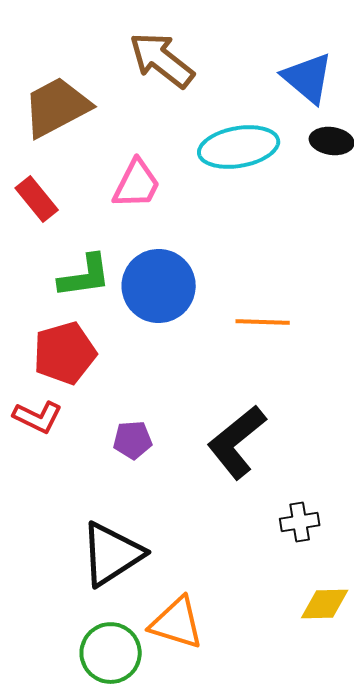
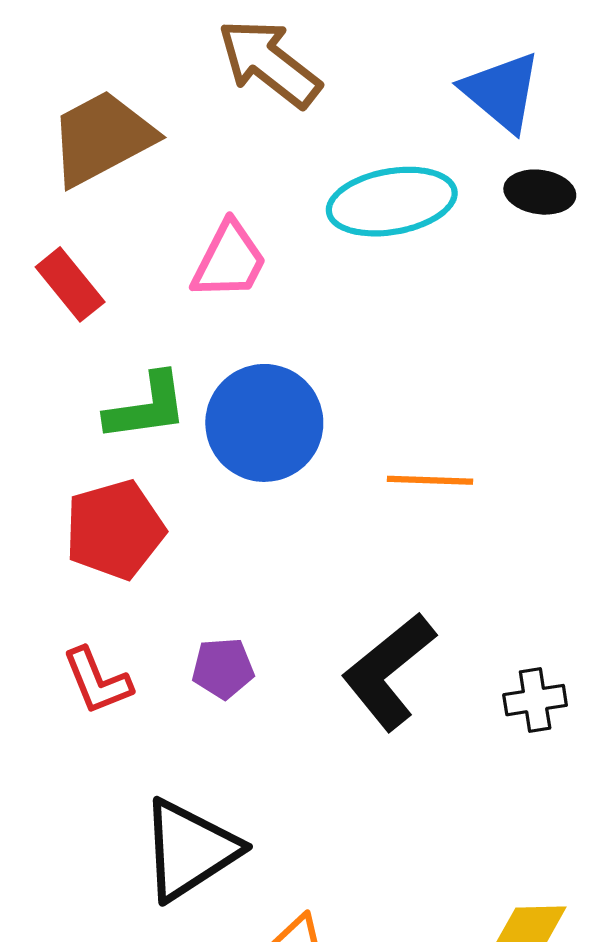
red L-shape: (38, 417) -> (97, 681), moved, turned 42
black cross: (300, 522) -> (535, 700), moved

